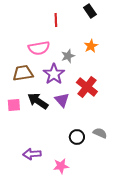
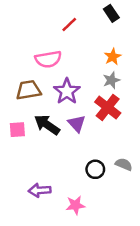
red line: (56, 20) -> (69, 25), turned 48
gray star: (68, 56) -> (111, 80), moved

